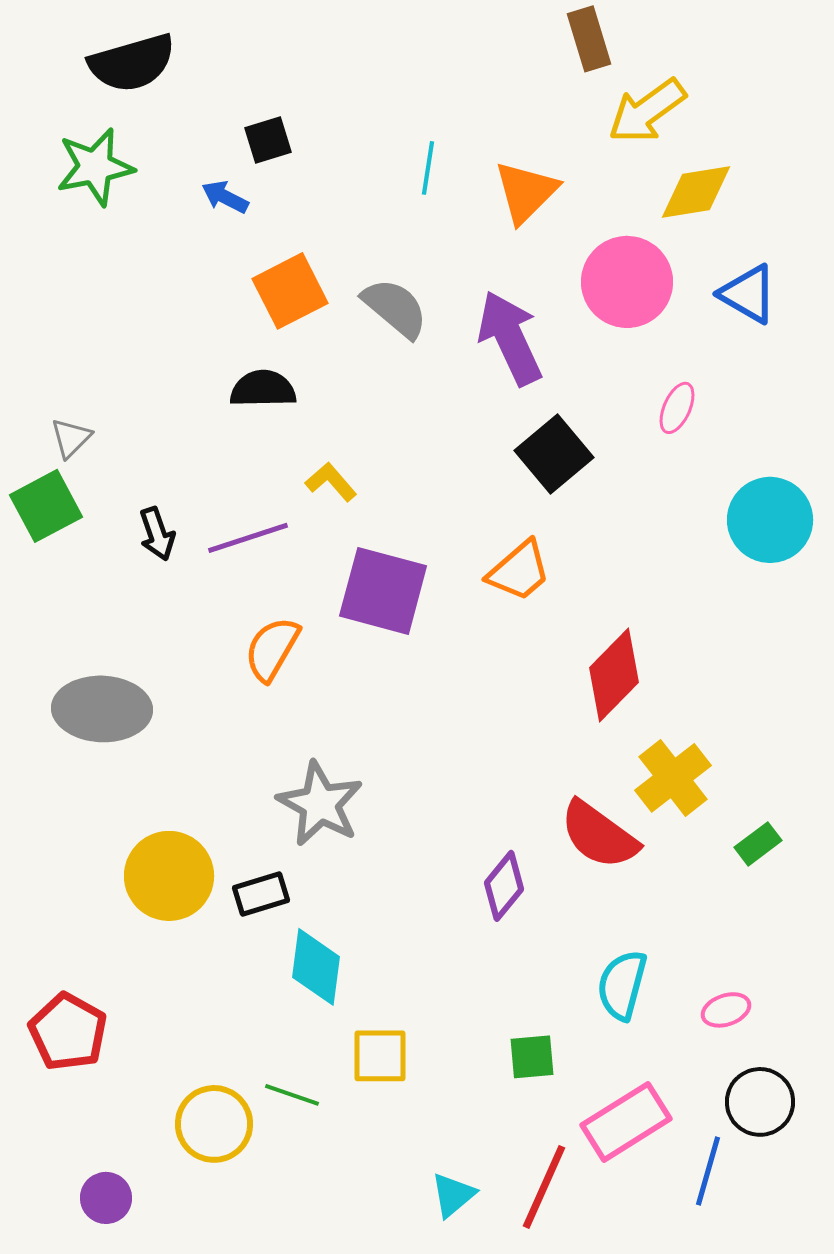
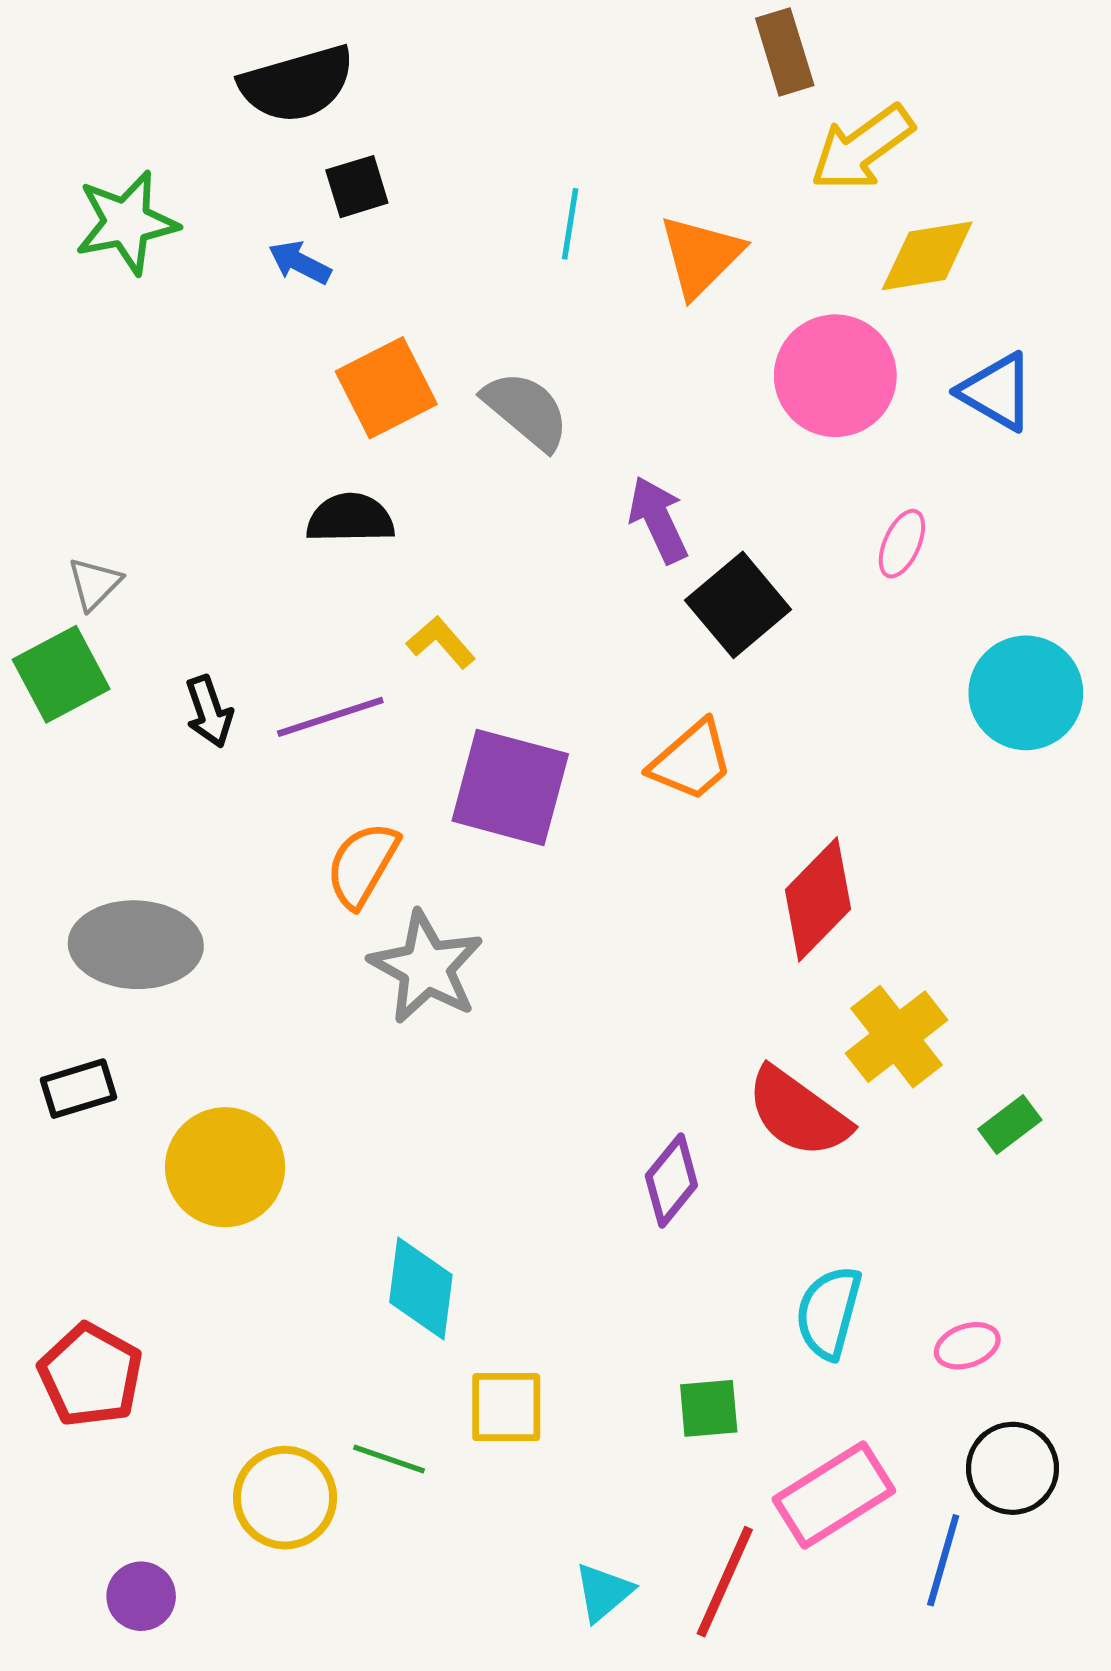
black semicircle: (132, 63) -> (297, 84), moved
purple arrow: (510, 338) -> (658, 520), moved, size x0.7
gray star: (320, 804) -> (426, 967), moved
black rectangle: (261, 894) -> (79, 1089), moved

